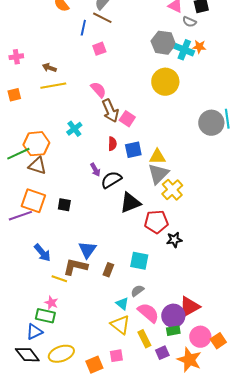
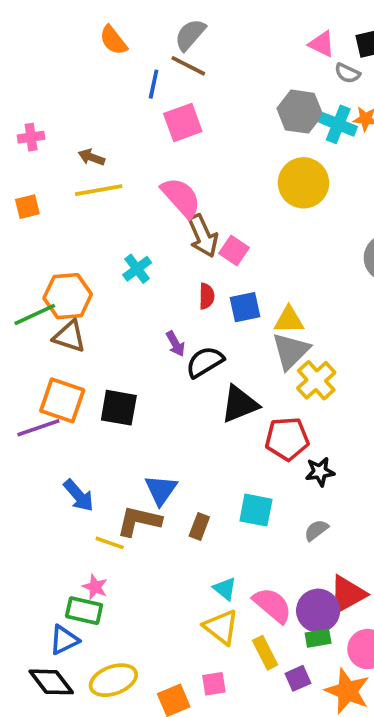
pink square: (99, 49) -> (183, 122), size x1.5
pink semicircle: (98, 90) -> (181, 197), size x1.4
black square: (64, 205) -> (119, 408), size x1.5
gray semicircle: (137, 291) -> (316, 530), moved

